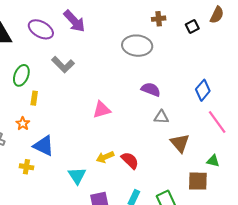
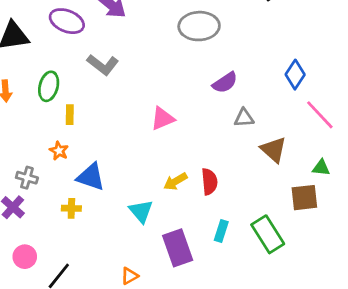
purple semicircle: (151, 89) -> (225, 83), turned 132
red semicircle: (130, 160) -> (209, 182), turned 48

